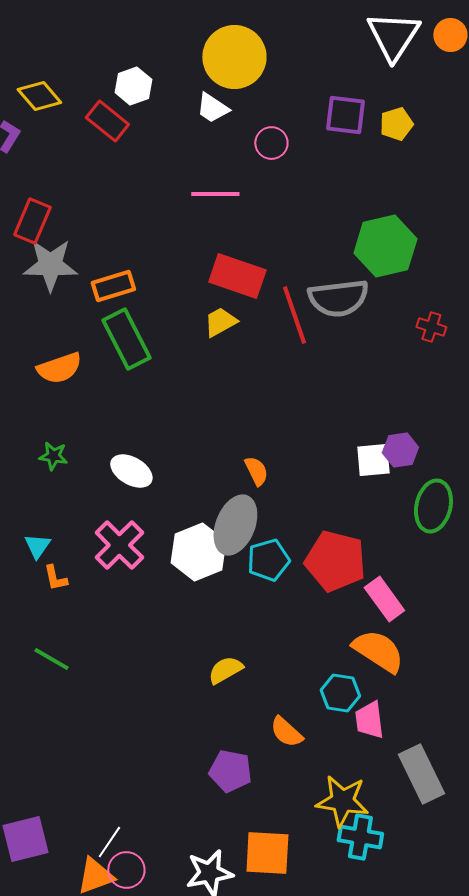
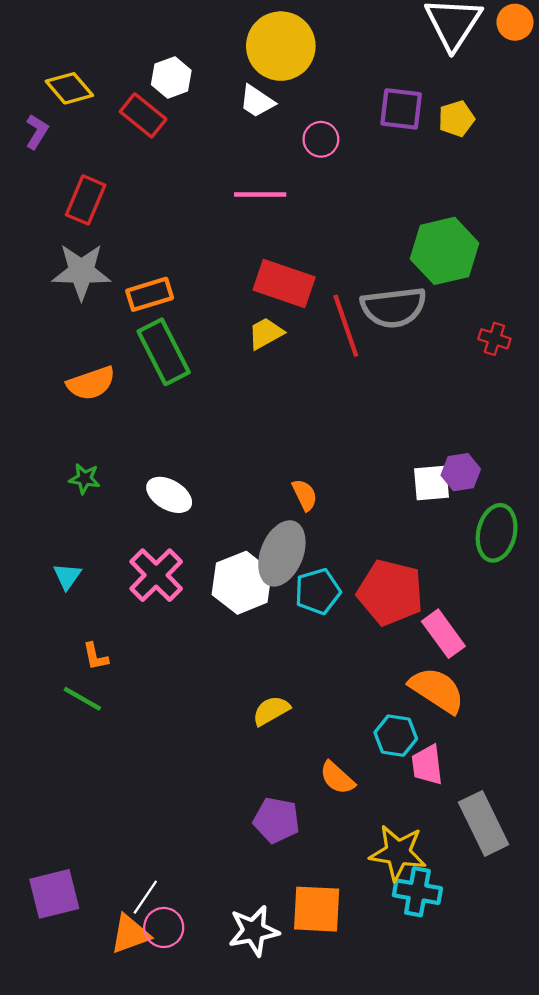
red rectangle: (32, 221) -> (86, 200), moved
orange L-shape: (55, 578) -> (95, 656), moved

